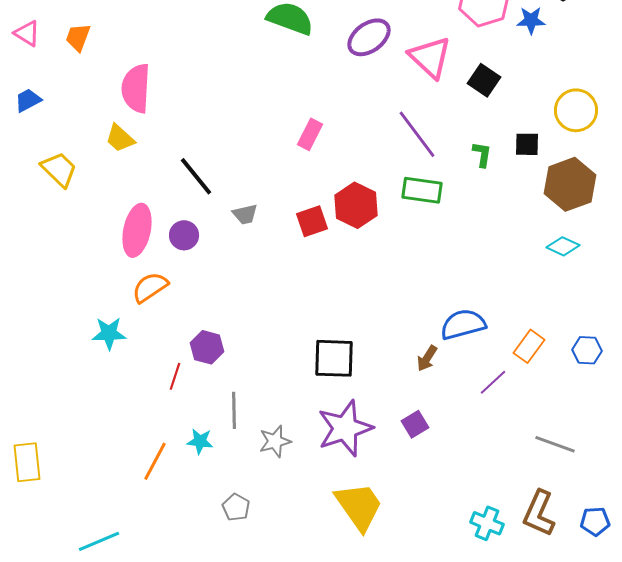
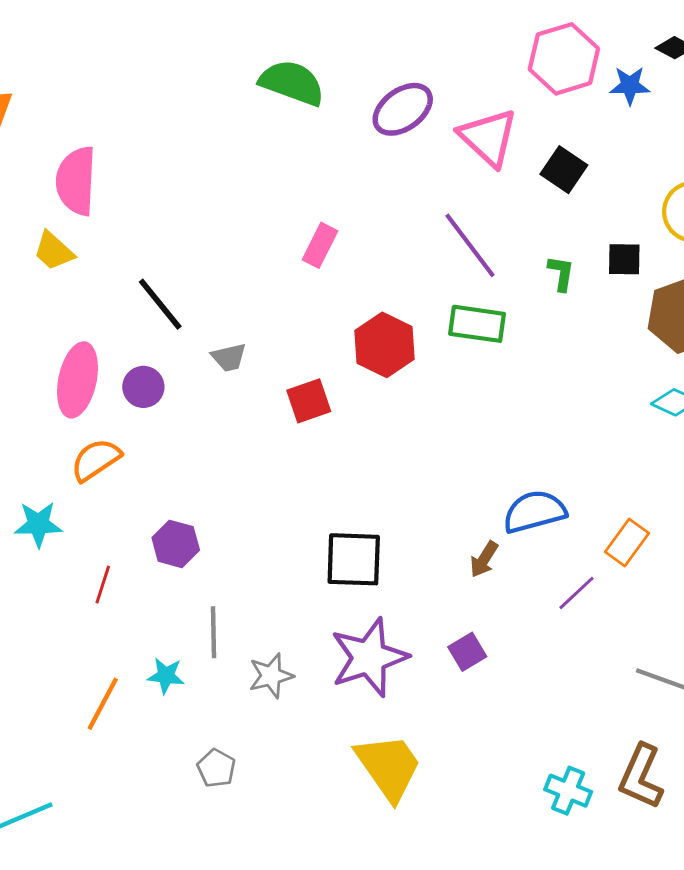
red square: (312, 221) -> (309, 401), moved
red line: (175, 376) -> (103, 585), moved

